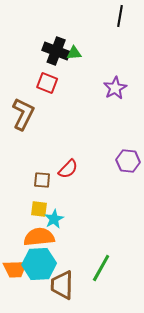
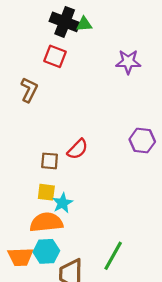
purple star: (115, 88) -> (128, 62), turned 30
brown L-shape: (23, 114) -> (29, 90), size x0.7
cyan hexagon: (39, 264) -> (46, 251), size x0.7

